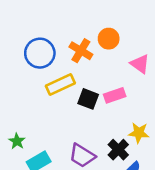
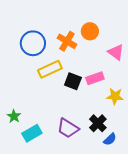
yellow star: (139, 133) -> (115, 96), moved

